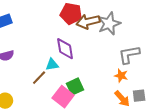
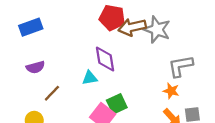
gray star: (109, 24) -> (157, 29), turned -30
brown line: (39, 78) -> (52, 93), moved

